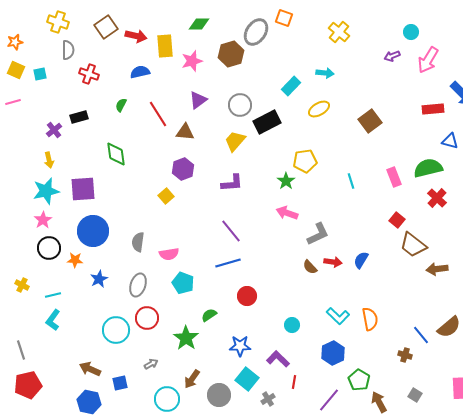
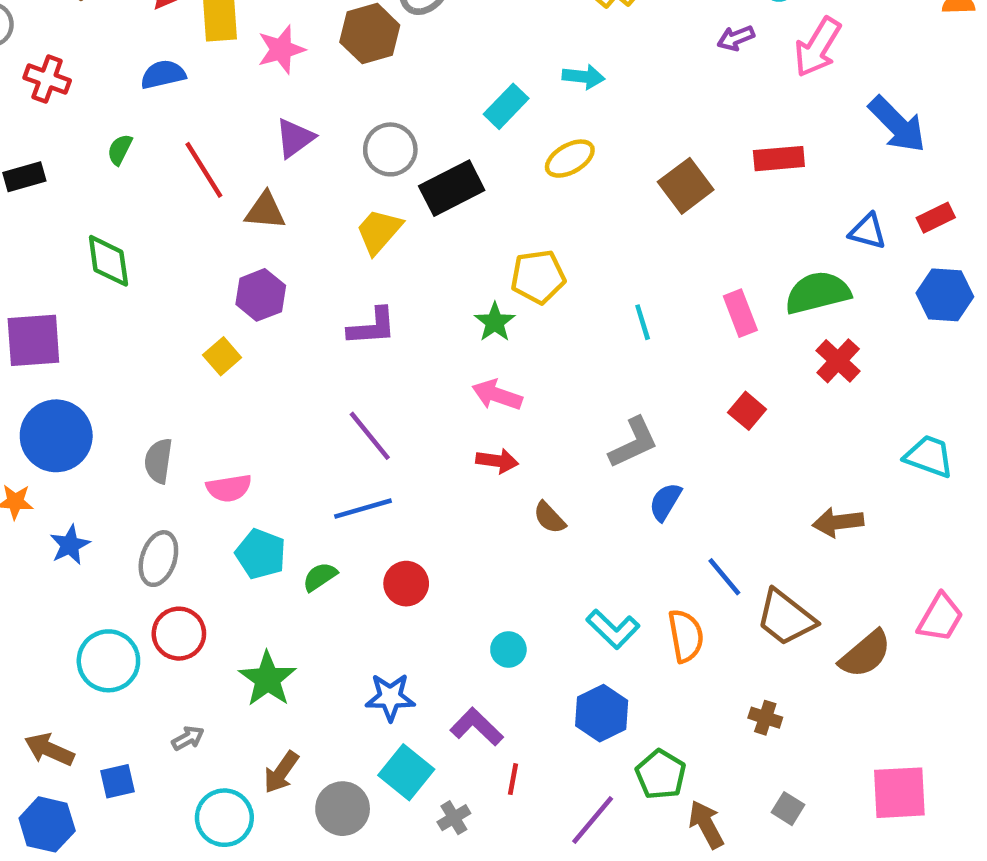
red rectangle: (433, 109) -> (779, 159), moved
gray L-shape: (318, 234) -> (633, 443), moved
brown trapezoid: (413, 245) -> (786, 618), moved
red arrow: (333, 262) -> (497, 461), moved
green semicircle: (209, 315) -> (320, 577), moved
blue line: (421, 335) -> (724, 577), moved

